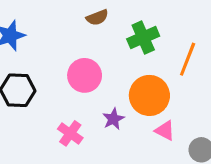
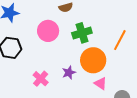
green cross: (143, 37) -> (82, 33), moved
pink circle: (85, 75) -> (48, 31), moved

